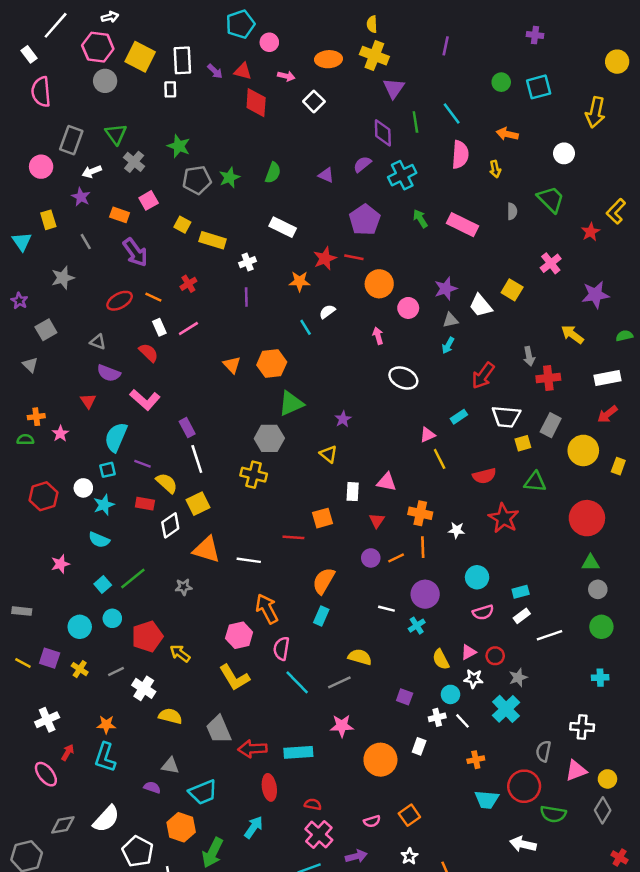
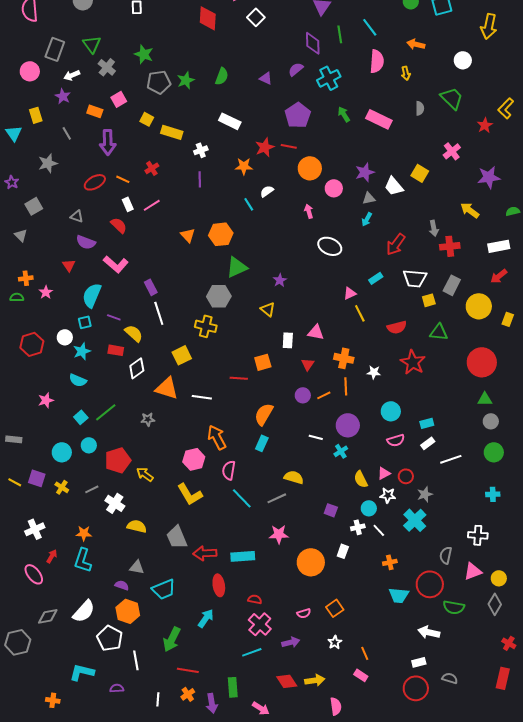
purple arrow: (135, 252) -> (108, 142), turned 35
yellow square: (198, 504) -> (182, 355), moved
orange hexagon: (181, 827) -> (128, 611), moved

